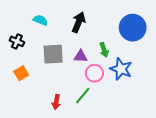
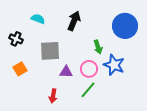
purple triangle: (81, 56) -> (66, 72), moved
green line: (83, 96) -> (88, 90), moved

